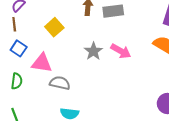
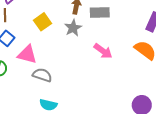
gray star: (93, 51) -> (73, 28), moved

